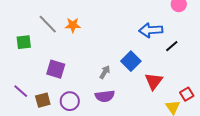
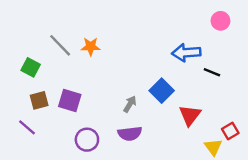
green square: (24, 42) -> (31, 67), turned 35
black line: (172, 46) -> (212, 72), turned 64
brown square: (43, 100) -> (39, 100), moved

